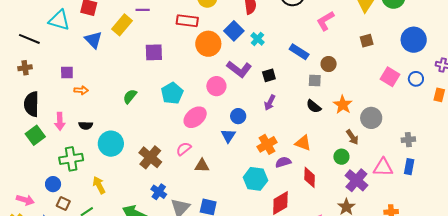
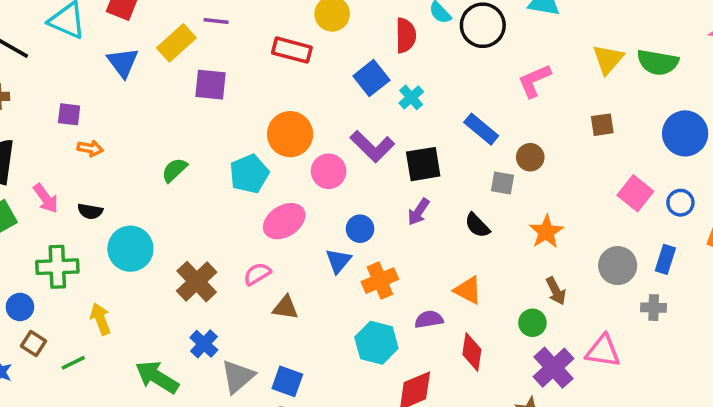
orange circle: (208, 44) -> (290, 134), moved
purple square: (154, 52) -> (211, 85), moved
black square: (269, 75) -> (423, 164), size x1.5
black semicircle: (314, 106) -> (477, 225), moved
gray circle: (371, 118) -> (618, 266), moved
pink arrow: (60, 121) -> (46, 198), turned -42
orange cross: (267, 144) -> (380, 281), moved
blue rectangle: (409, 167) -> (665, 259), moved

